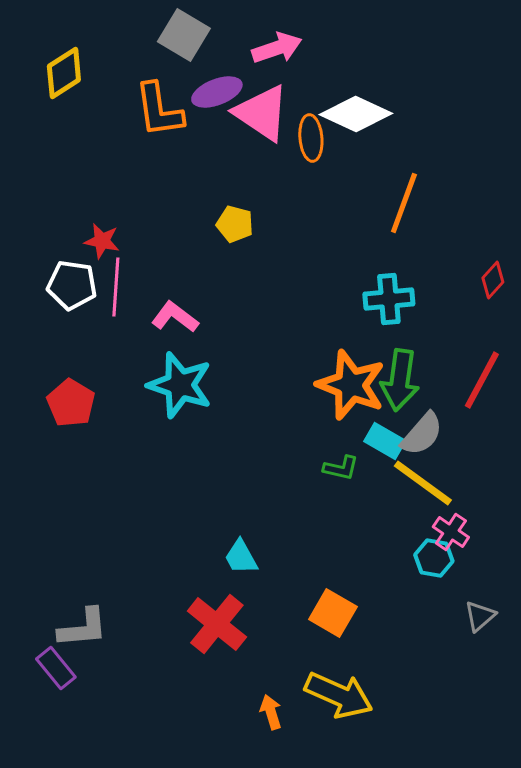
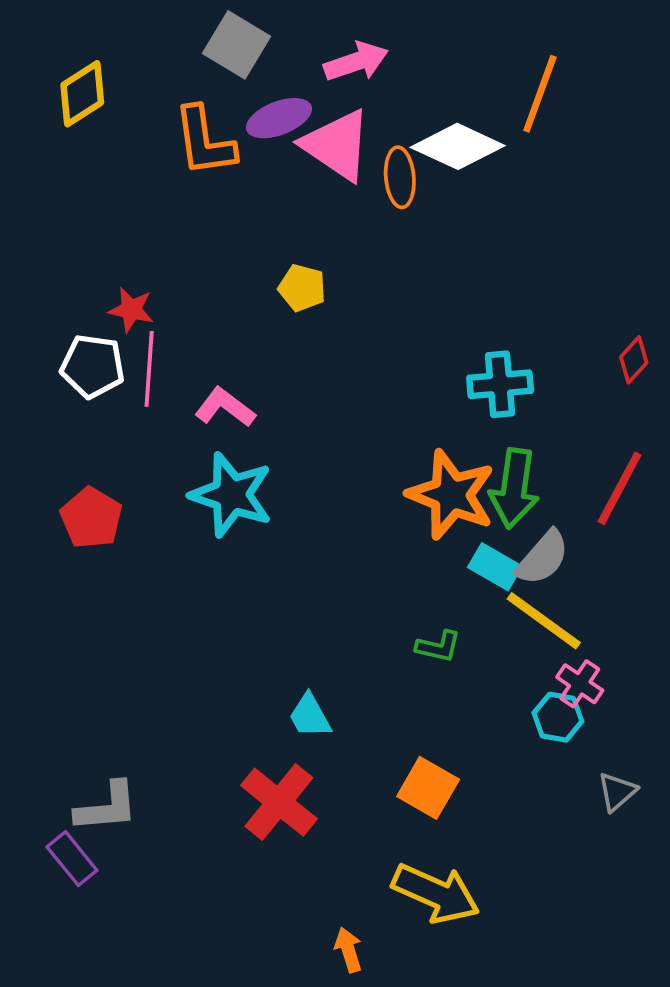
orange line: (404, 203) -> (540, 94), moved
green L-shape: (341, 468) -> (438, 646), moved
orange arrow: (271, 712) -> (348, 950), moved

